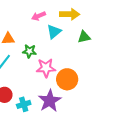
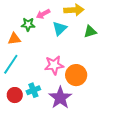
green star: (29, 51) -> (28, 24), moved
cyan cross: (24, 104) -> (33, 90), moved

